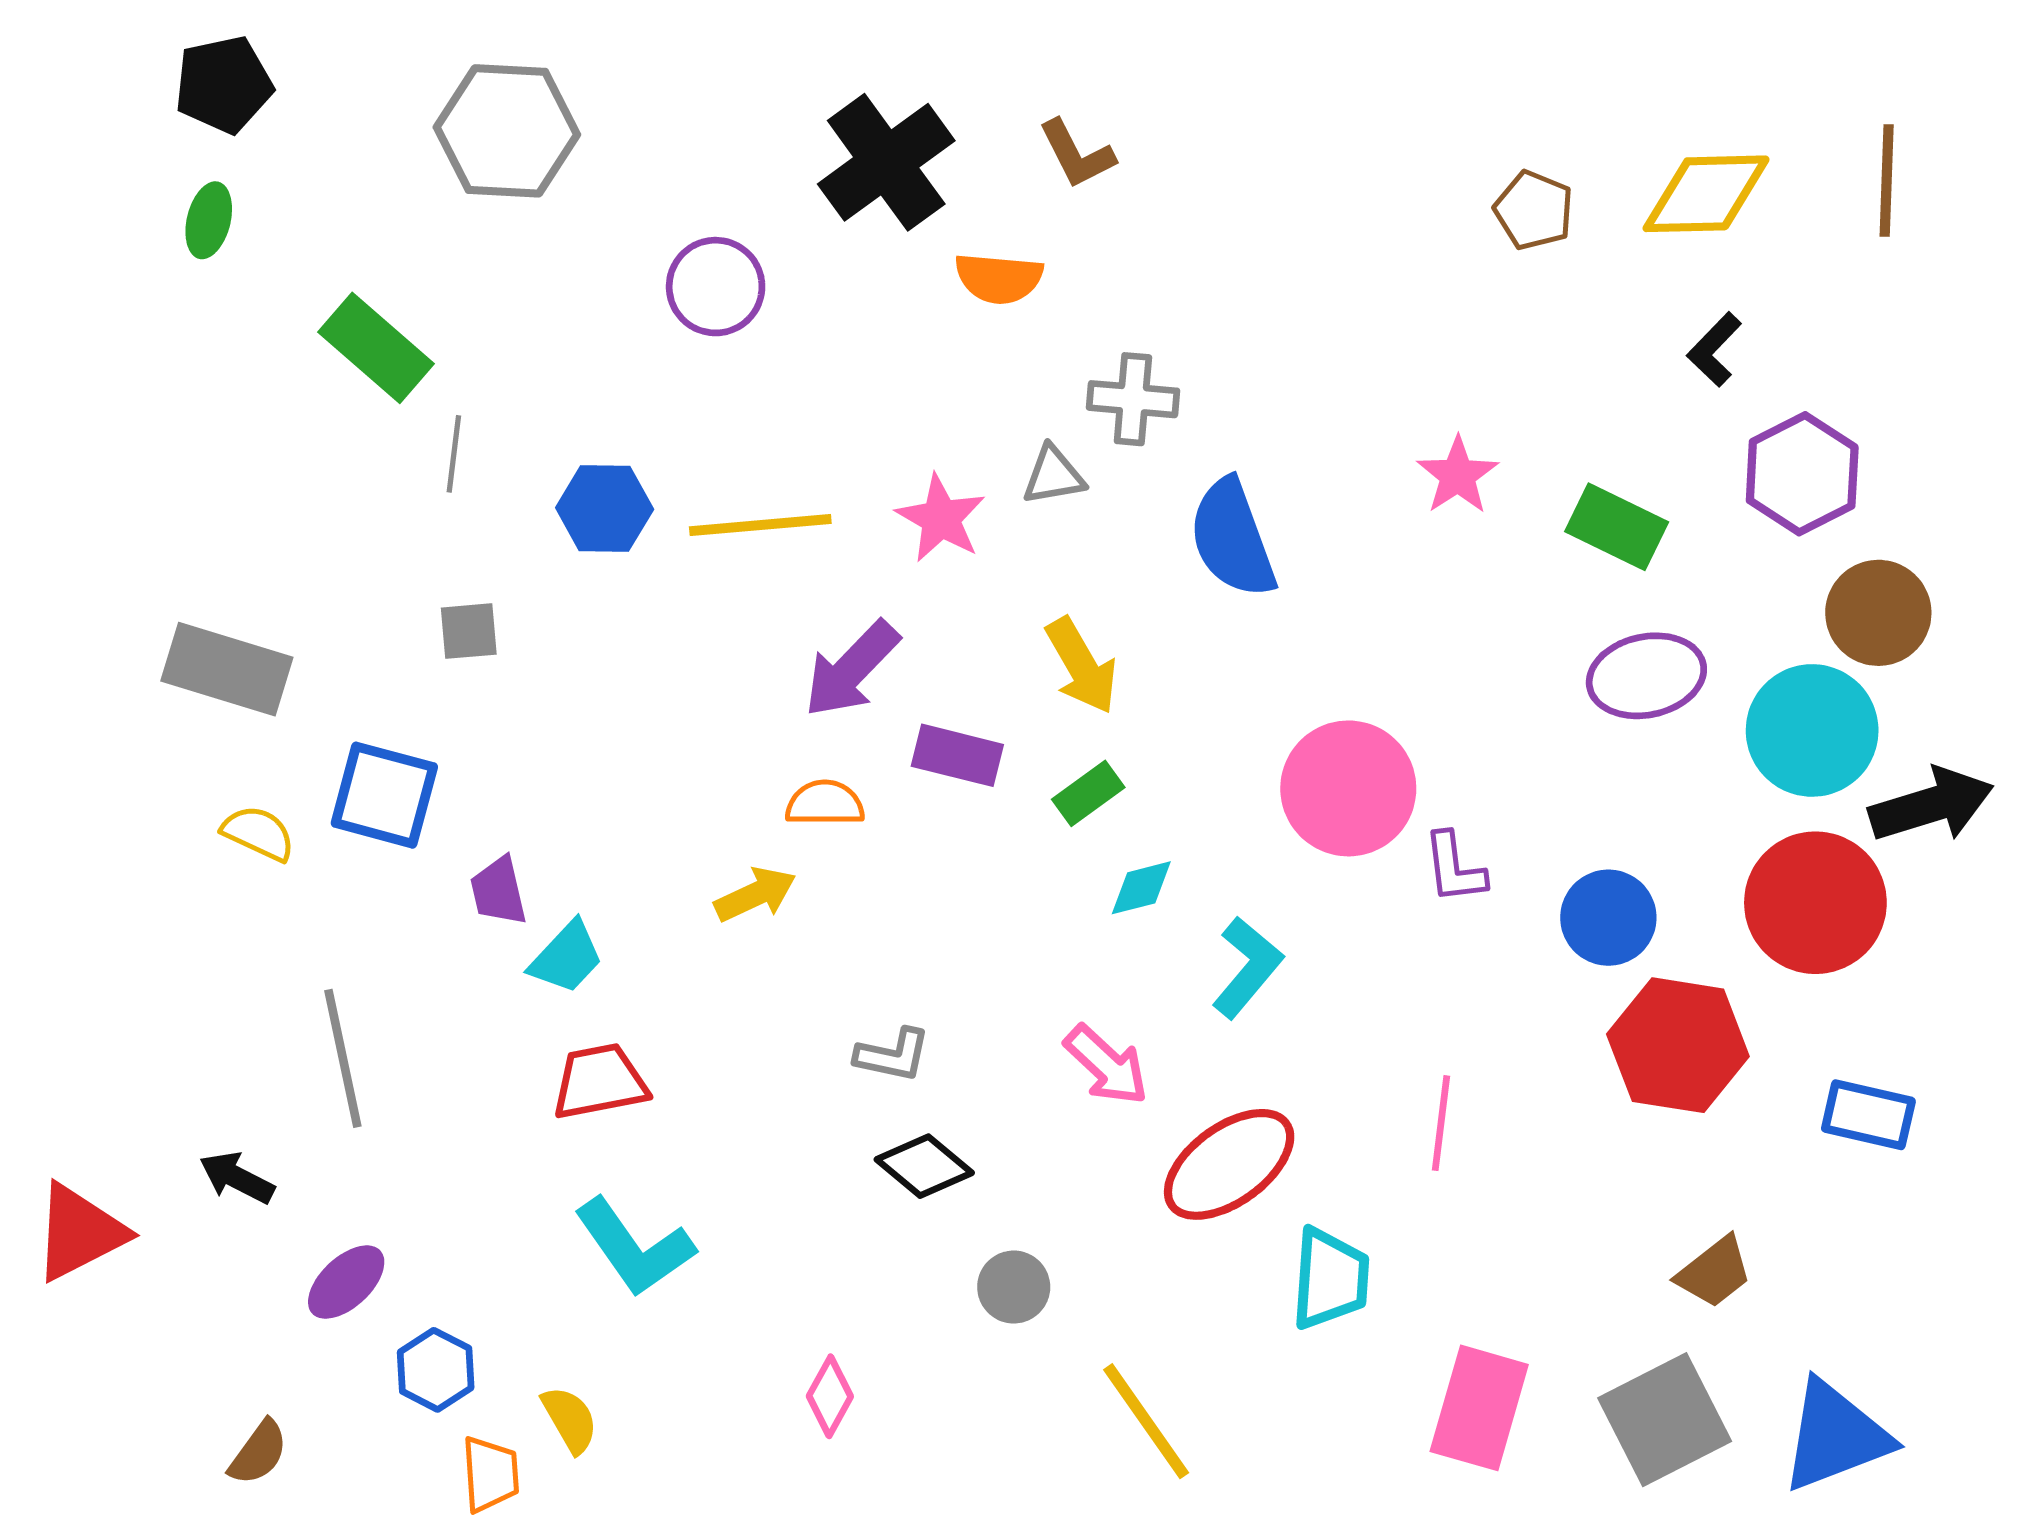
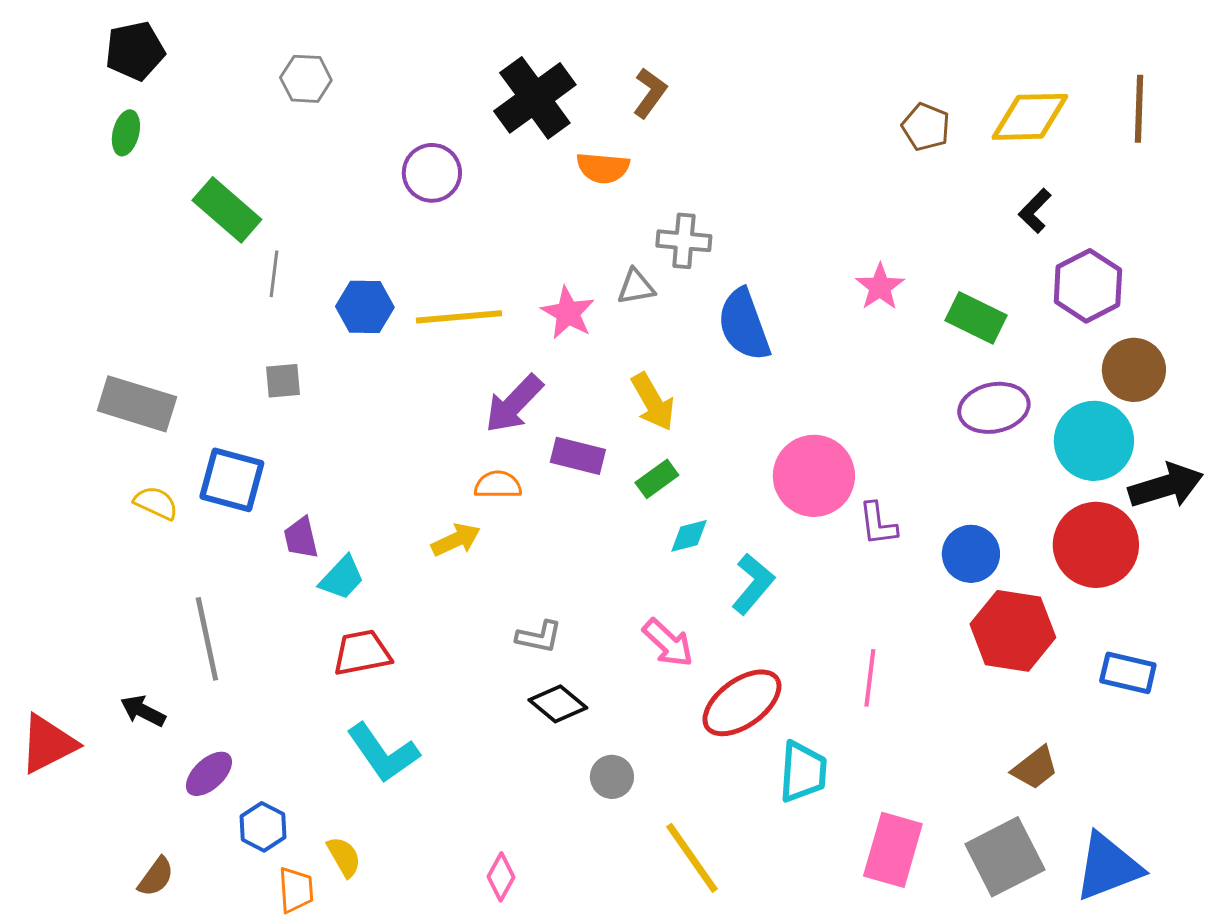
gray hexagon: (507, 131) -> (306, 79), size x0.6
brown L-shape: (1077, 154) -> (650, 93), turned -117
pink diamond: (830, 1396) -> (501, 877), moved

